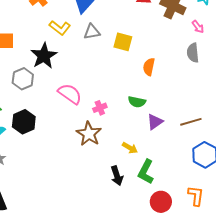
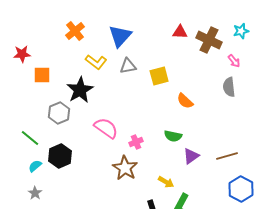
yellow square: (123, 42) -> (159, 76), turned -30
orange semicircle: (149, 67) -> (185, 101), turned -60

